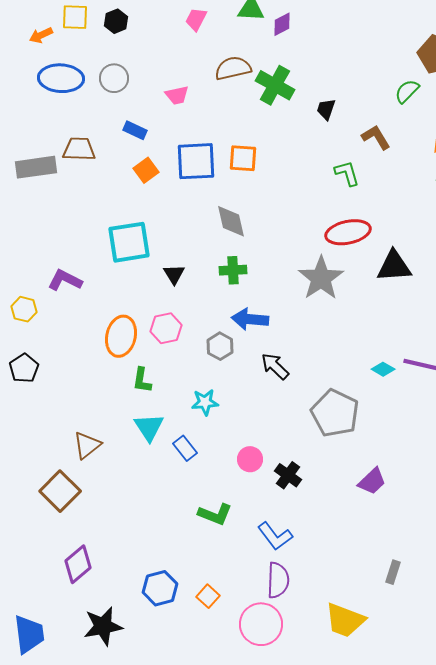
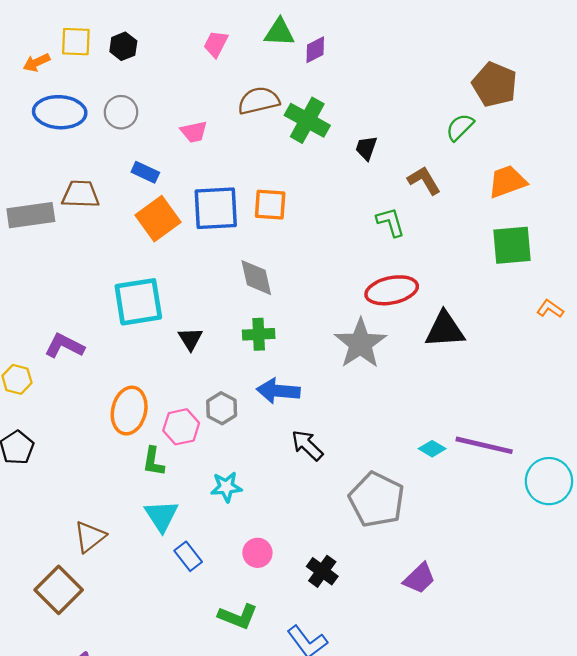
orange square: (146, 170) -> (158, 219), size x1.5
pink hexagon: (166, 328) -> (181, 427), moved
gray hexagon: (220, 346) -> (222, 408), moved
blue rectangle: (185, 448) -> (188, 556), moved
pink circle: (250, 459) -> (257, 553), moved

